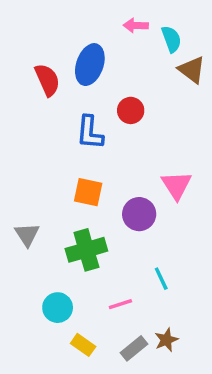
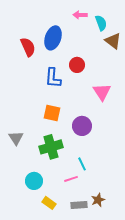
pink triangle: (177, 185) -> (102, 92), moved
cyan line: (161, 279) -> (82, 164), moved
gray rectangle: (134, 348) -> (79, 205), turned 35

